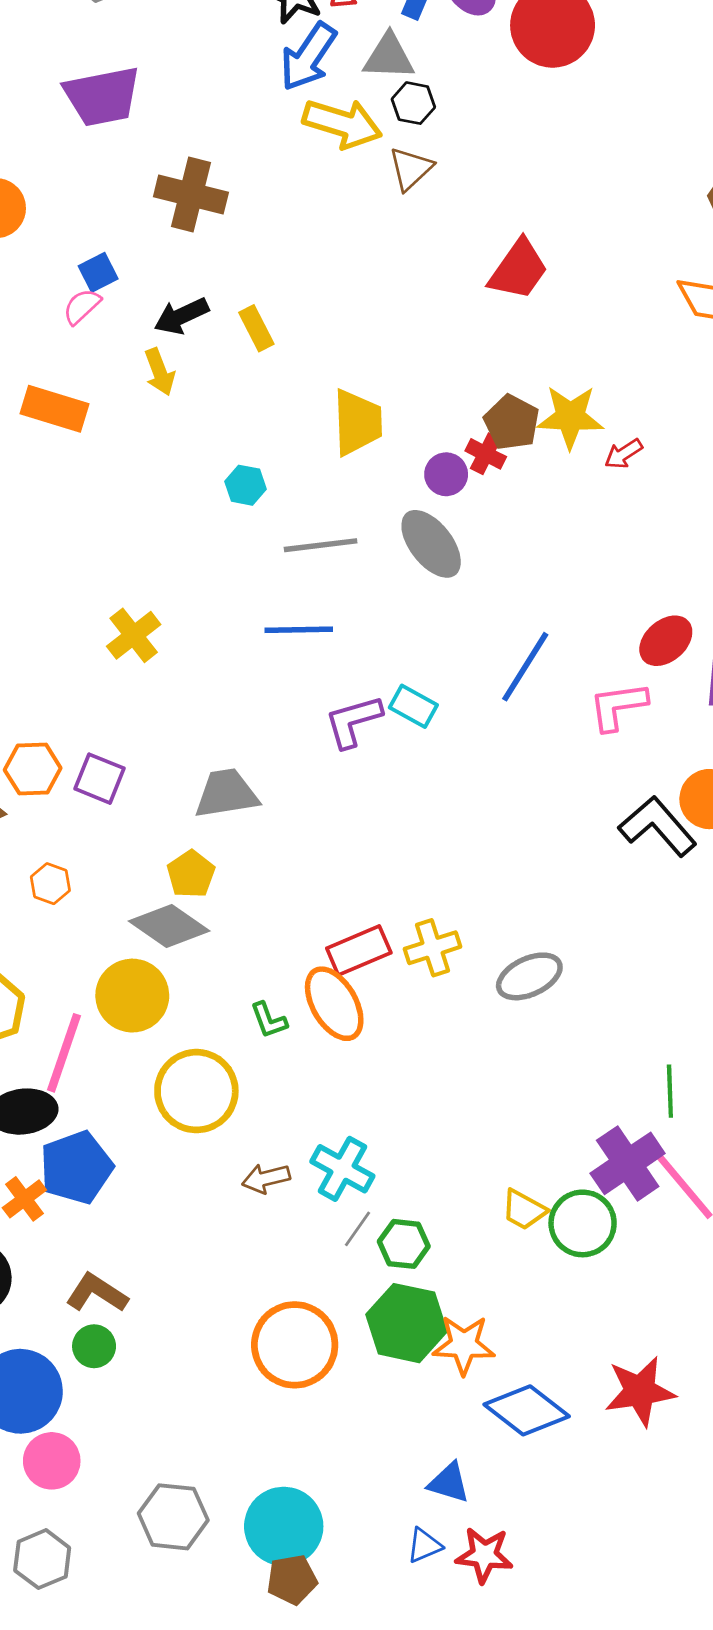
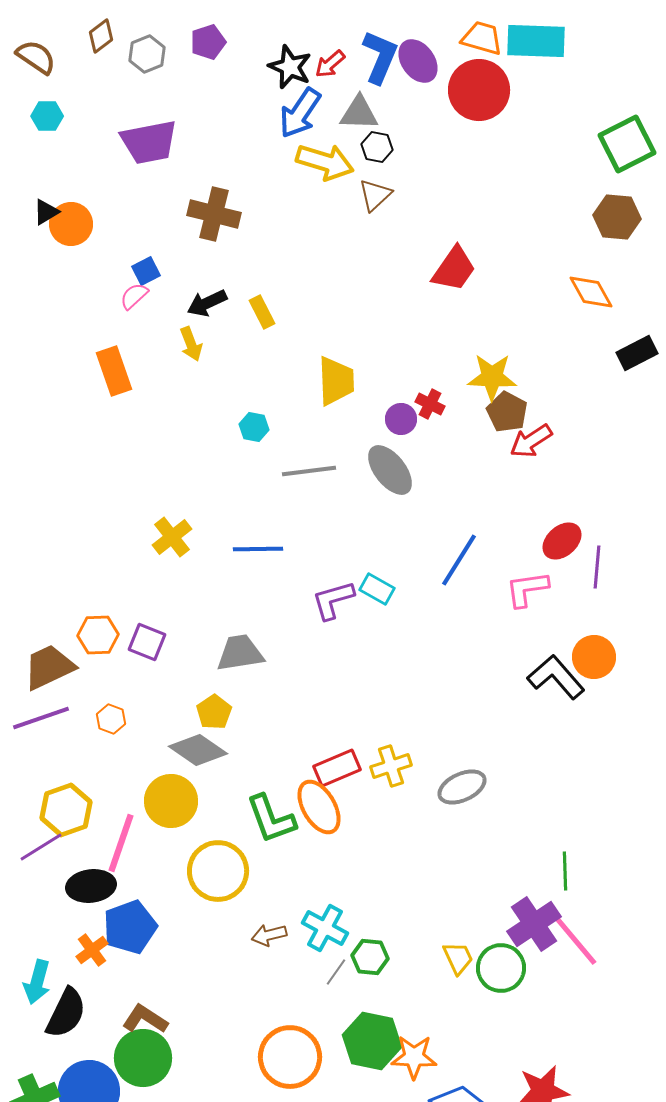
orange rectangle: (54, 409) -> (114, 371), turned 54
brown pentagon: (512, 422) -> (507, 412), moved
red arrow: (624, 454) -> (531, 441), moved, size x1.5
blue line: (299, 630) -> (258, 549), moved
green L-shape: (269, 1020) -> (271, 819), size x1.8
yellow trapezoid: (524, 1210) -> (458, 958), turned -144
green hexagon: (404, 1244) -> (370, 957), moved
green circle: (94, 1346) -> (143, 1058), size x1.8

